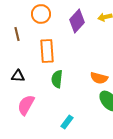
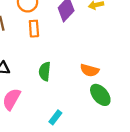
orange rectangle: (47, 51) -> (34, 29), moved, size x0.7

